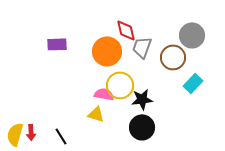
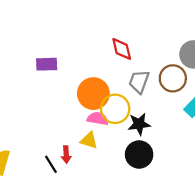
gray trapezoid: (142, 47) -> (139, 82), moved
orange circle: (107, 51) -> (93, 94), moved
red arrow: (31, 132) -> (66, 154), moved

